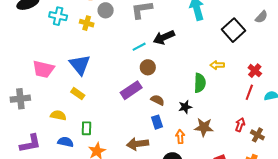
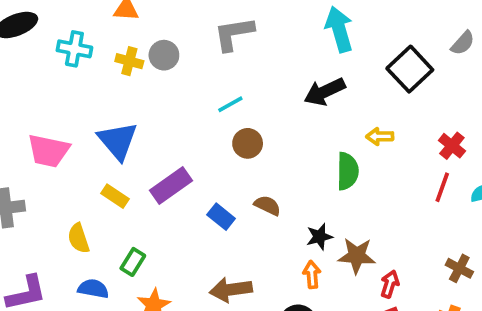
gray circle: (106, 10) -> (164, 55), moved
black arrow: (164, 37) -> (325, 92), moved
purple rectangle: (131, 90) -> (171, 185), moved
black star: (185, 107) -> (319, 237), moved
yellow semicircle: (58, 115) -> (79, 238), turned -119
blue rectangle: (157, 122) -> (221, 217), moved, turned -32
red arrow: (240, 125) -> (390, 284), moved
green rectangle: (86, 128) -> (133, 262), turned 32

